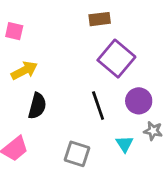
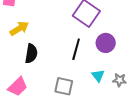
black line: (98, 106) -> (76, 49), turned 40
gray star: (153, 131) -> (119, 80), moved

